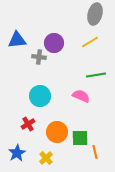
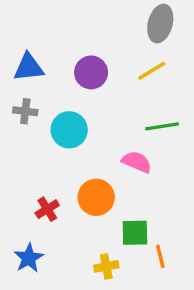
gray cross: (39, 57) -> (25, 111), moved
cyan circle: (40, 96) -> (69, 130), moved
orange circle: (57, 132) -> (96, 197), moved
yellow cross: (46, 158) -> (106, 266), moved, turned 32

